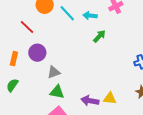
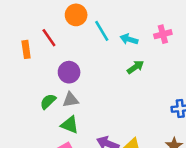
purple circle: (37, 53) -> (69, 72), moved
orange rectangle: (14, 59) -> (26, 49), moved, turned -32
green semicircle: (12, 85) -> (48, 101), moved

